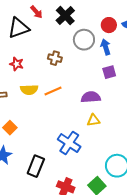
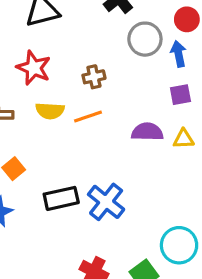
brown cross: (55, 58) -> (94, 77), moved, turned -32
red star: (17, 64) -> (34, 68), size x1.5
yellow triangle: (93, 120) -> (184, 139), moved
black rectangle: (36, 166) -> (61, 198), moved, turned 50

